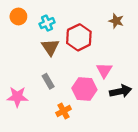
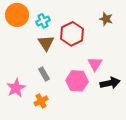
orange circle: (18, 16) -> (17, 15), size x1.5
pink star: (17, 97) -> (16, 88), turned -30
orange cross: (64, 111) -> (41, 101), moved

